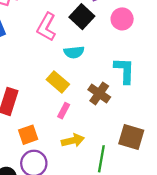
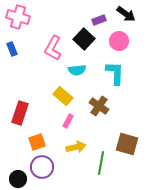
cyan L-shape: (124, 71) -> (115, 73), moved

